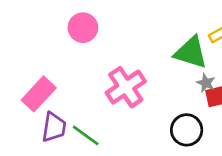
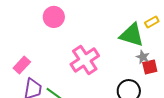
pink rectangle: (39, 94) -> (22, 65), size x0.7

